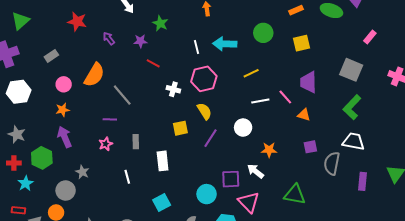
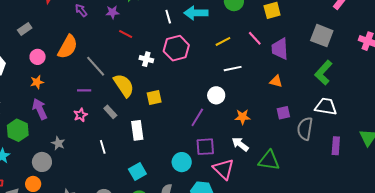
pink line: (285, 97) -> (255, 38), moved
yellow semicircle: (204, 111) -> (124, 85), moved, size x1.4
purple line: (210, 138) -> (197, 117), moved
gray rectangle: (136, 142) -> (110, 112), turned -40
white arrow: (255, 171) -> (240, 144), moved

